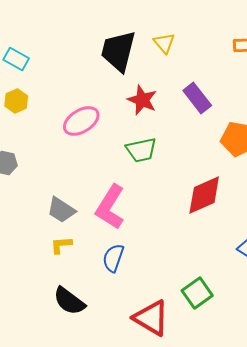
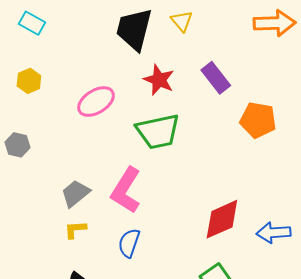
cyan rectangle: (16, 59) -> (32, 23), moved
green trapezoid: (141, 150) -> (158, 131), size x1.4
red diamond: (204, 195) -> (222, 219), moved
gray trapezoid: (61, 210) -> (75, 193), turned 108

